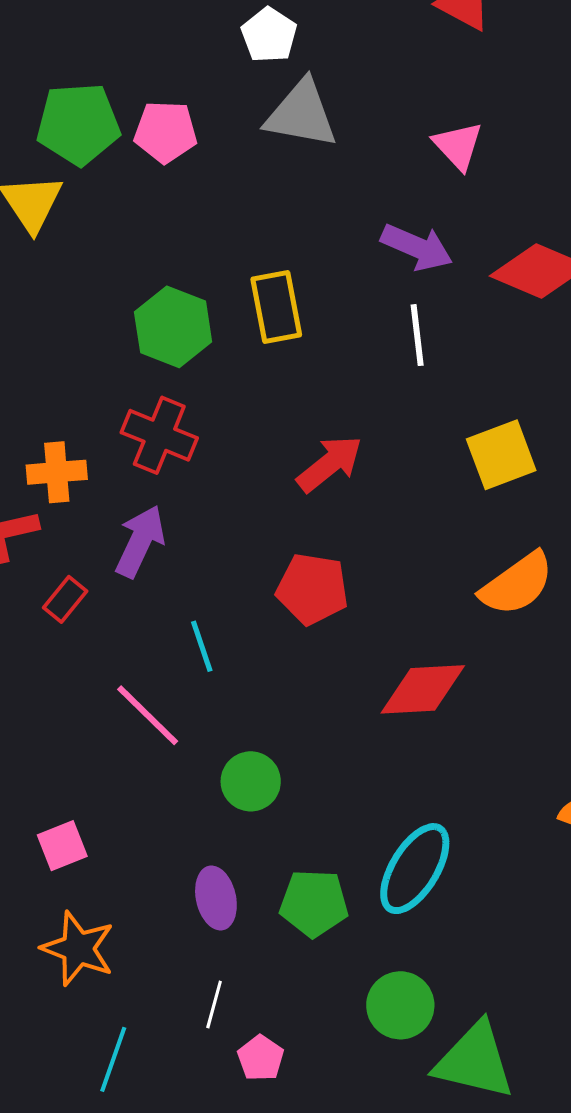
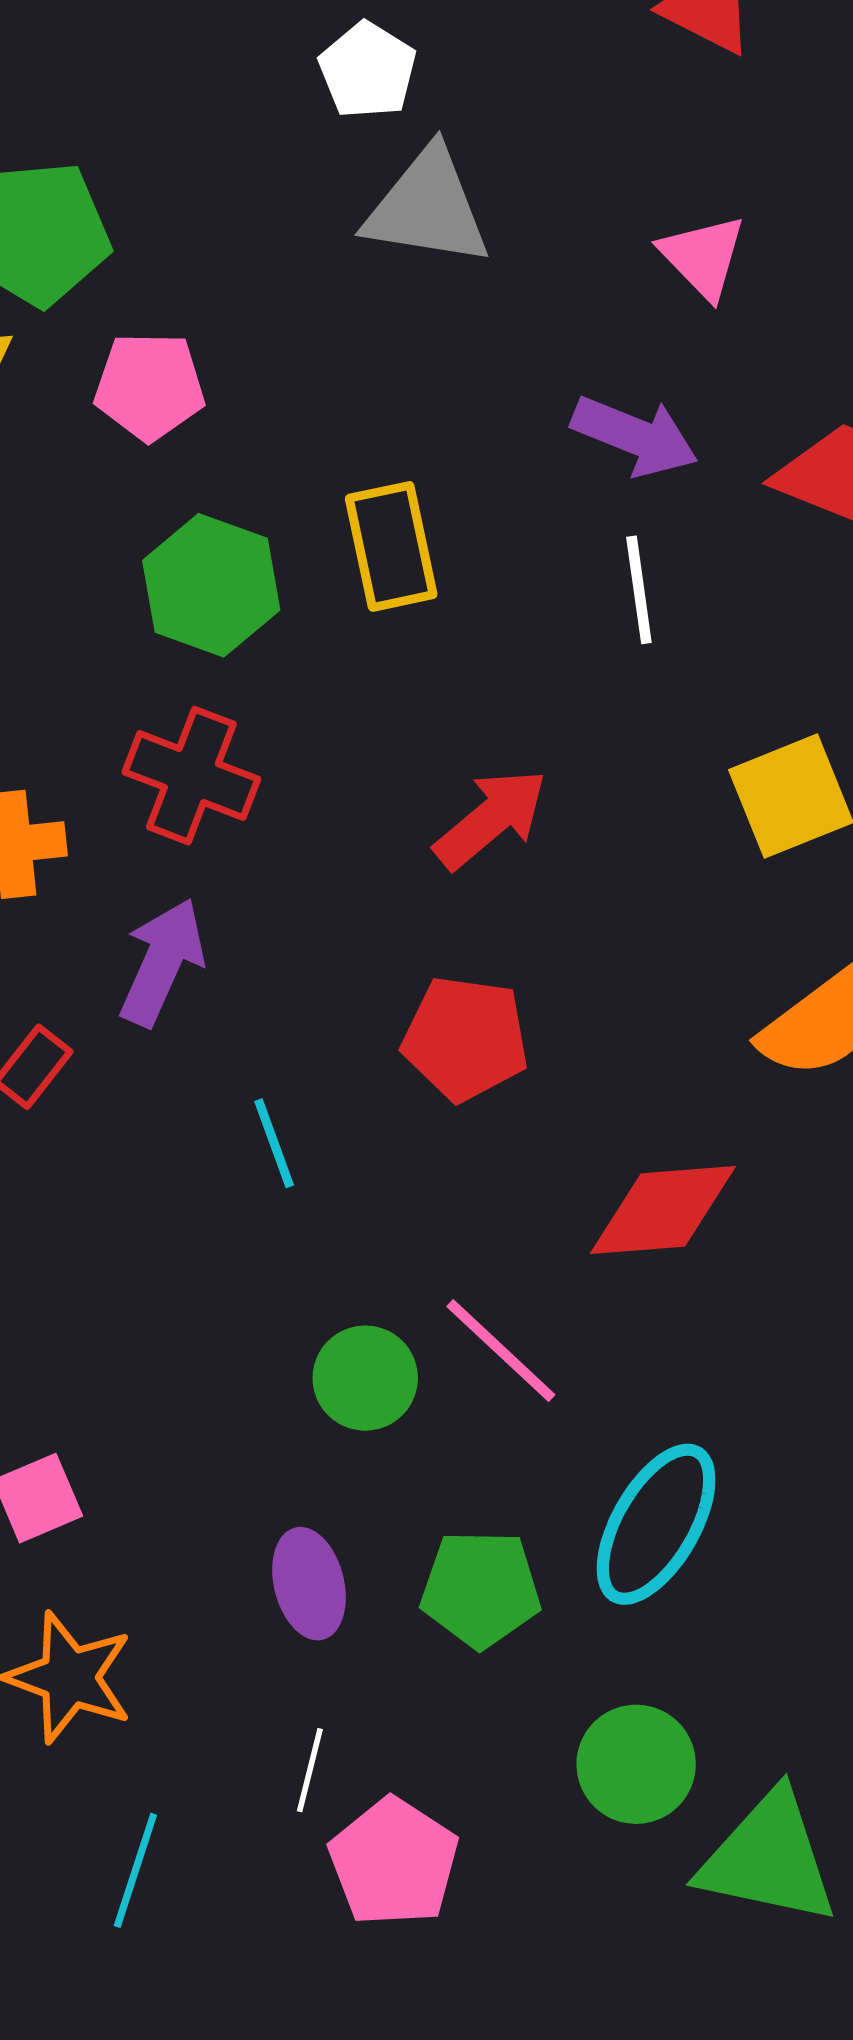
pink pentagon: (165, 132) -> (149, 386), moved
pink line: (148, 715) -> (501, 1351), moved
pink pentagon: (261, 1058) -> (394, 1862), size x1.6

